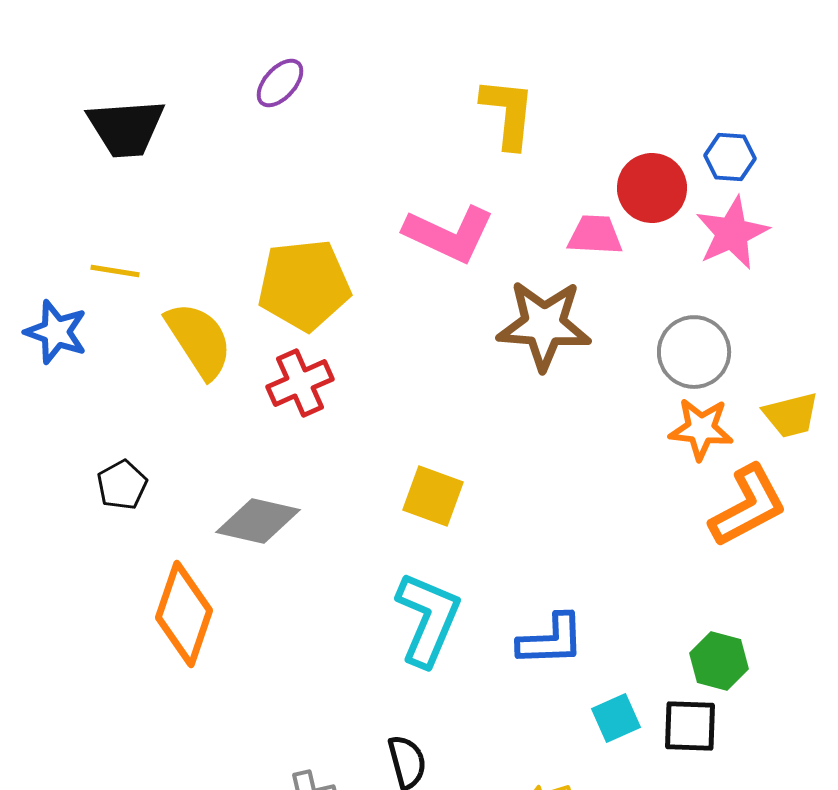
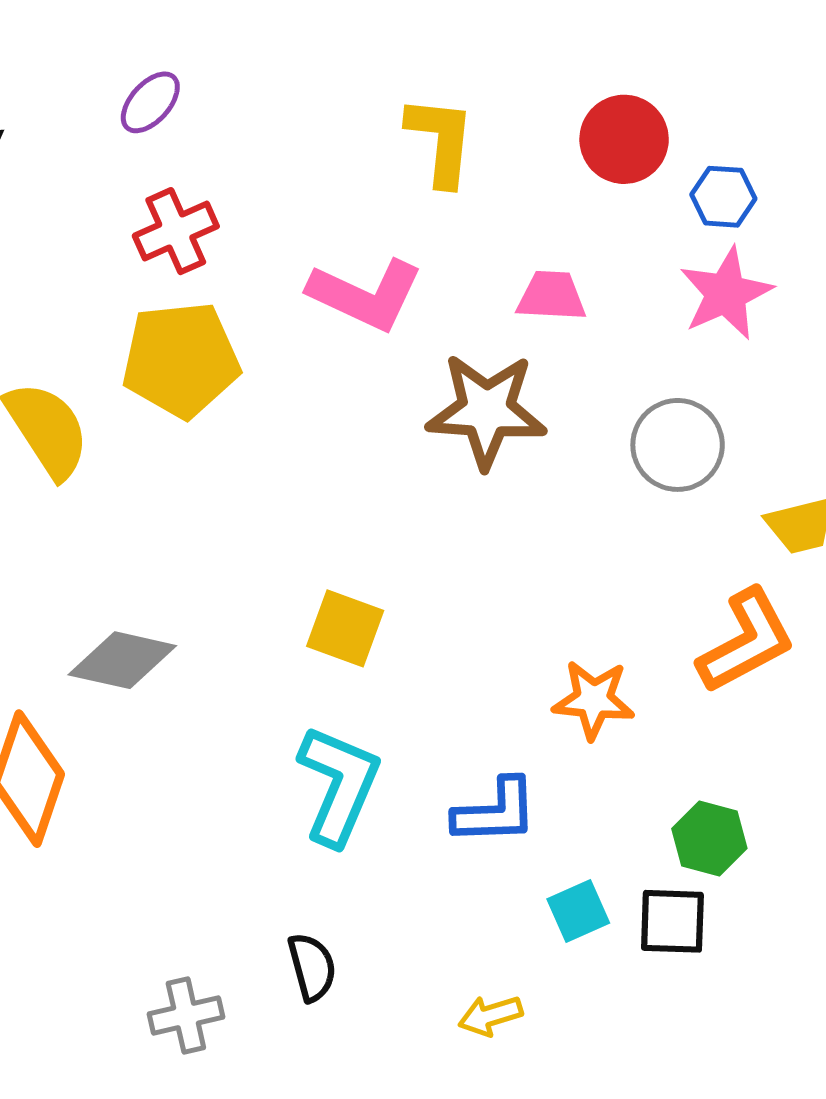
red circle: (652, 188) -> (624, 139), moved
red cross: (300, 383) -> (176, 231), moved
orange star: (701, 429) -> (593, 700), moved

